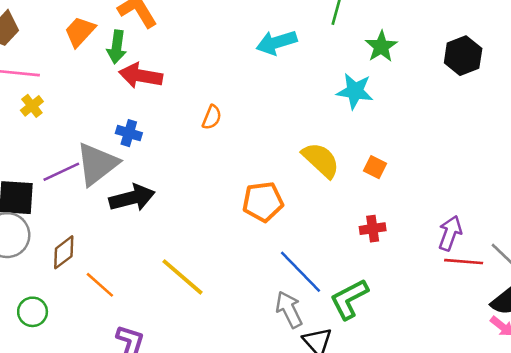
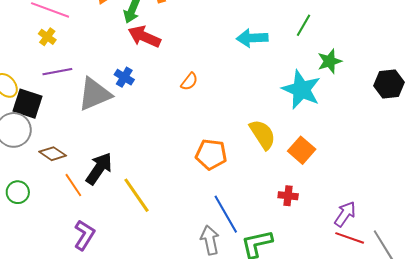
cyan star: (355, 91) -> (301, 90), size x1.4
yellow cross: (32, 106) -> (47, 37), moved, turned -30
orange square: (375, 167) -> (302, 150), size x1.5
purple line: (61, 172) -> (57, 72), moved
black arrow: (132, 198) -> (99, 169), moved, turned -56
brown diamond: (64, 252) -> (53, 154), turned 56

